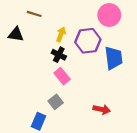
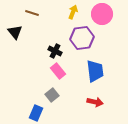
black triangle: (16, 34) -> (15, 32), turned 42
yellow arrow: (61, 34) -> (73, 12), moved
blue trapezoid: (114, 58) -> (95, 71), moved

